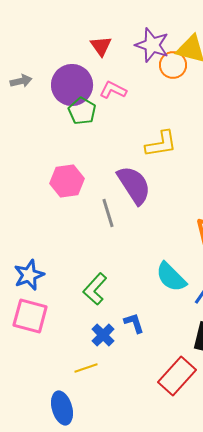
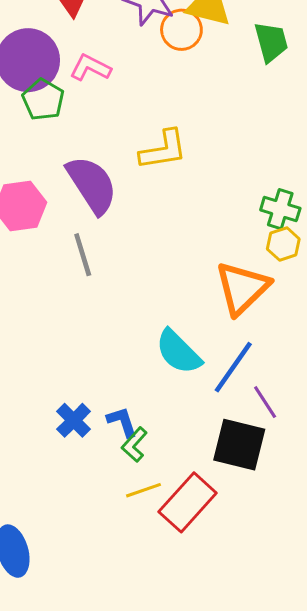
purple semicircle: (134, 185) -> (92, 185), moved
green L-shape: (95, 289) -> (134, 445), moved, size x0.7
blue cross: (103, 335) -> (74, 420), moved
yellow line: (86, 368) -> (144, 490), moved

